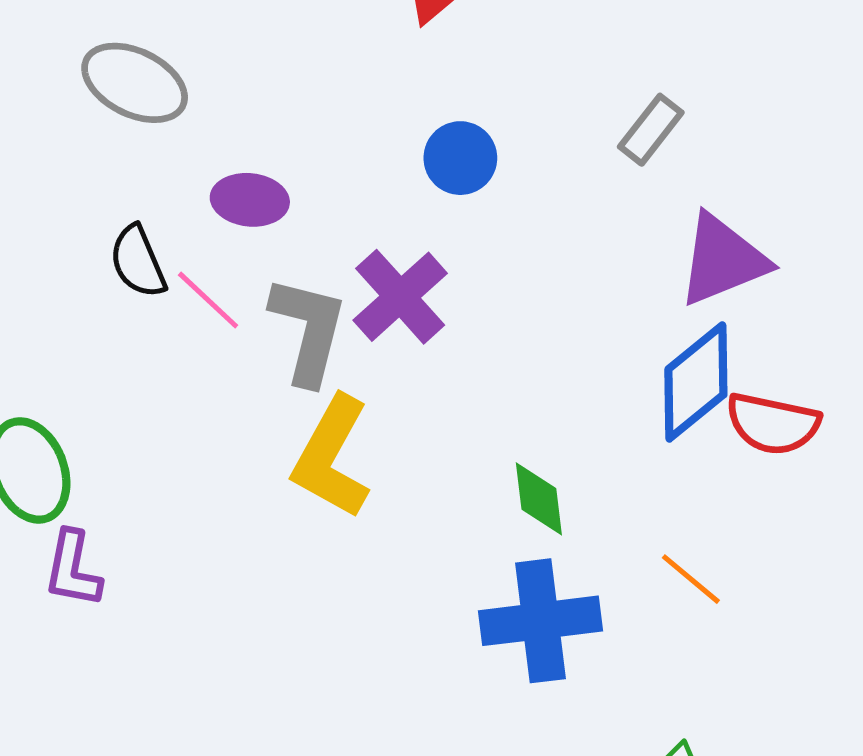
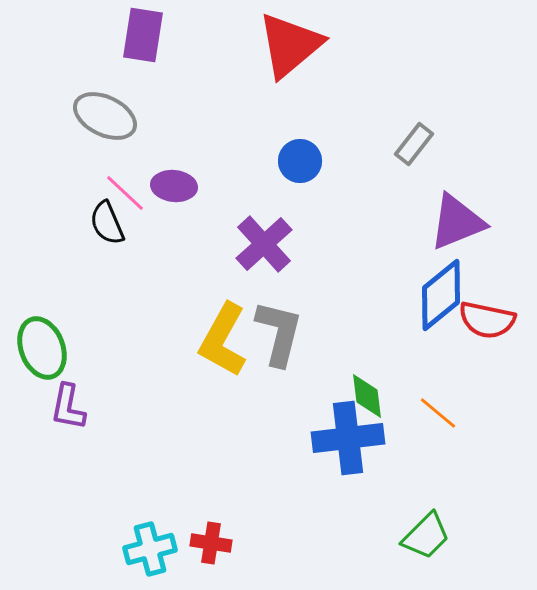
pink line: (208, 300) -> (125, 193), moved
gray L-shape: (308, 330) -> (279, 333), moved
green diamond: (539, 499) -> (367, 396), moved

